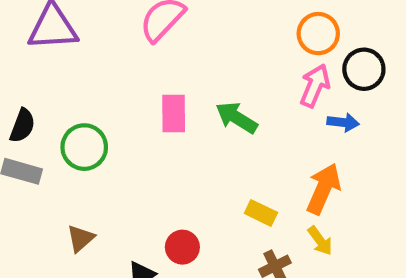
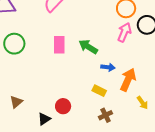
blue arrow: (343, 122) -> (108, 67), moved
green circle: (84, 147) -> (14, 44), moved
yellow arrow: (320, 241) -> (142, 103), moved

